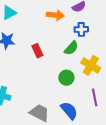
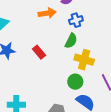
yellow cross: (91, 65) -> (84, 60), moved
green circle: (66, 78) -> (75, 82), moved

